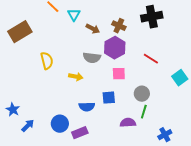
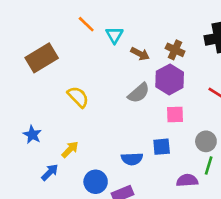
gray semicircle: (92, 58) -> (139, 93), turned -48
yellow semicircle: (47, 61) -> (78, 97), turned -30
yellow arrow: (76, 77) -> (70, 149), moved, turned -56
blue star: (13, 110) -> (32, 135), moved
blue arrow: (28, 126) -> (50, 172), moved

